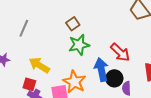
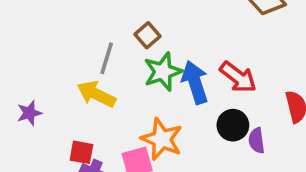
gray line: (24, 28) -> (107, 58), moved
yellow arrow: (39, 65) -> (96, 94), moved
blue arrow: (101, 70) -> (195, 82), moved

